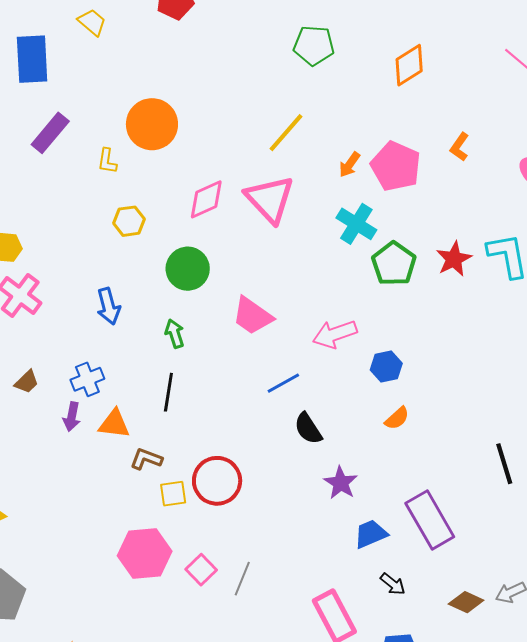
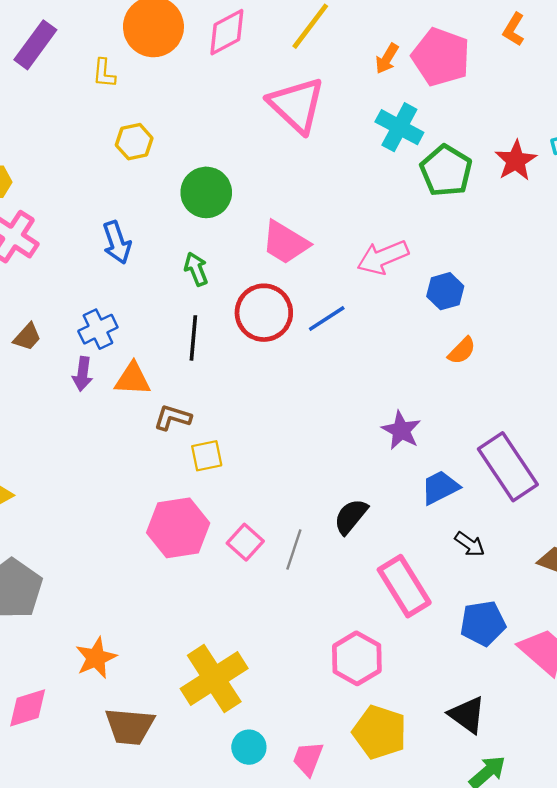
pink diamond: (206, 199) -> (227, 32), moved
black semicircle: (308, 429) -> (351, 516), moved, turned 76
red circle: (217, 481) -> (264, 313), moved

